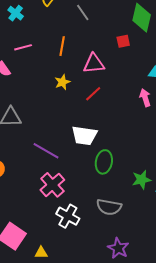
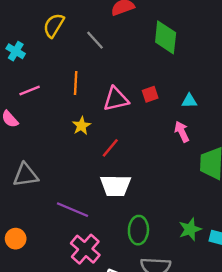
red square: (123, 41) -> (150, 94), moved
red line: (93, 94) -> (110, 148), moved
green ellipse: (104, 162) -> (138, 230), moved

